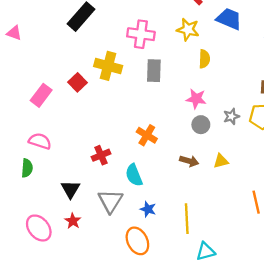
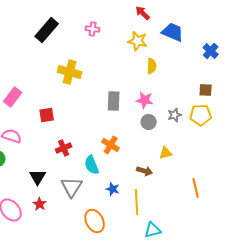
pink cross: (141, 34) -> (93, 29), moved, size x0.6
gray rectangle: (154, 71) -> (114, 101), moved
red square: (78, 82) -> (47, 115), moved, turned 35
orange cross: (147, 135) -> (111, 145), moved
brown arrow: (189, 161) -> (145, 171), moved
blue star: (148, 209) -> (113, 189), moved

